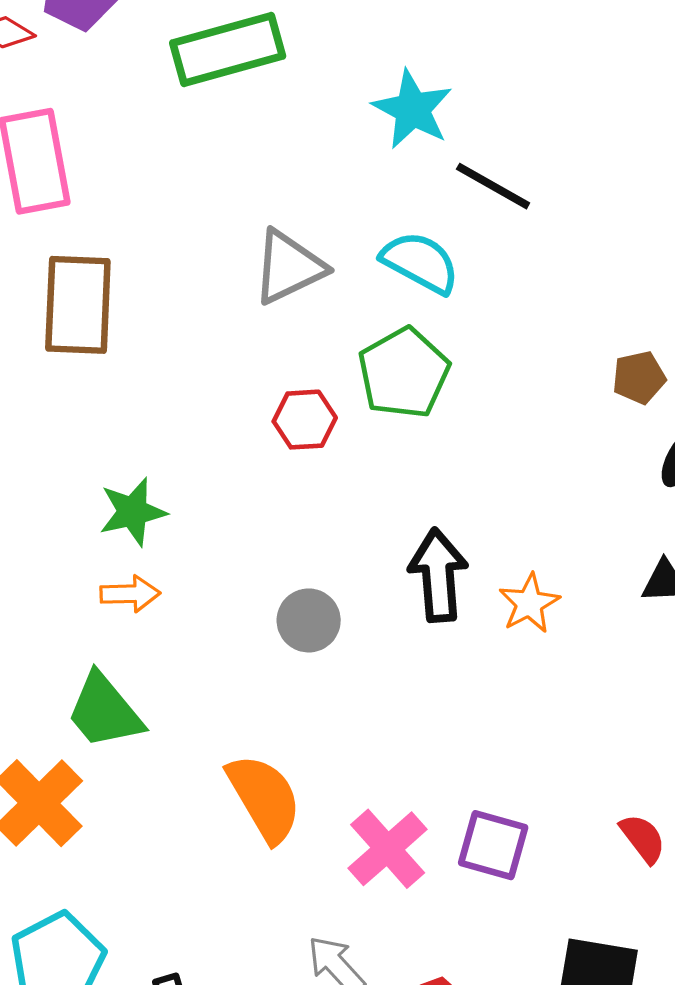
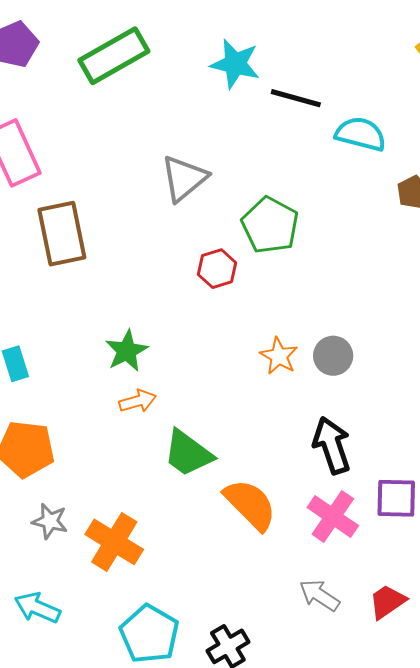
cyan semicircle: (420, 262) -> (361, 134), moved
black arrow: (438, 575) -> (332, 445), moved
orange star: (529, 603) -> (279, 356), moved
gray circle: (309, 620) -> (333, 356), moved
green trapezoid: (104, 711) -> (188, 453), moved

